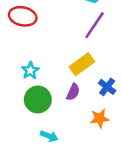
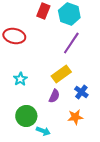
green circle: (38, 100) -> (26, 116), moved
cyan arrow: (49, 136) -> (43, 131), moved

